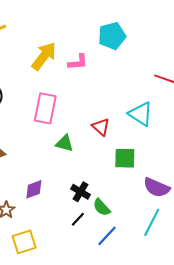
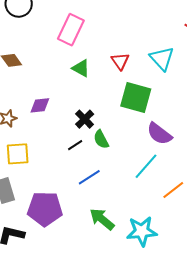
green square: (125, 158) -> (136, 97), size x1.4
blue line: (107, 236) -> (89, 177), moved

